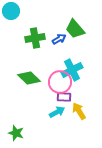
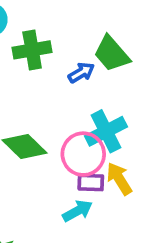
green cross: (35, 38) -> (32, 50), moved
yellow arrow: (79, 111) -> (119, 179), moved

